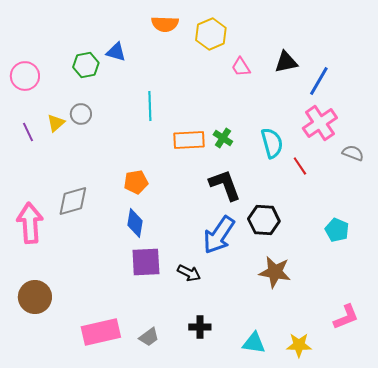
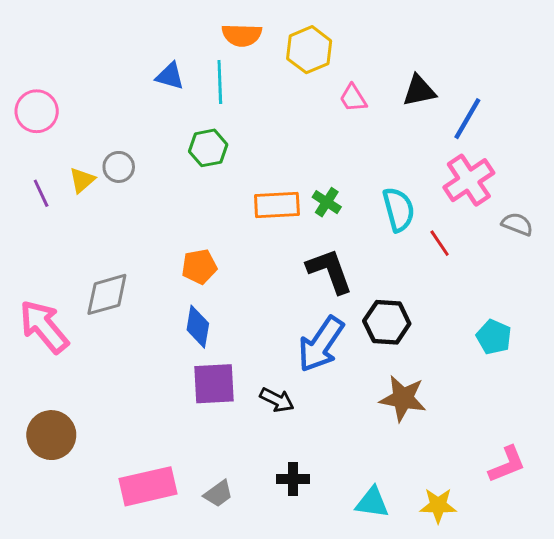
green hexagon: (86, 65) -> (208, 148), moved
cyan line: (150, 106) -> (220, 82), moved
pink arrow: (30, 223) -> (44, 327), turned -36

